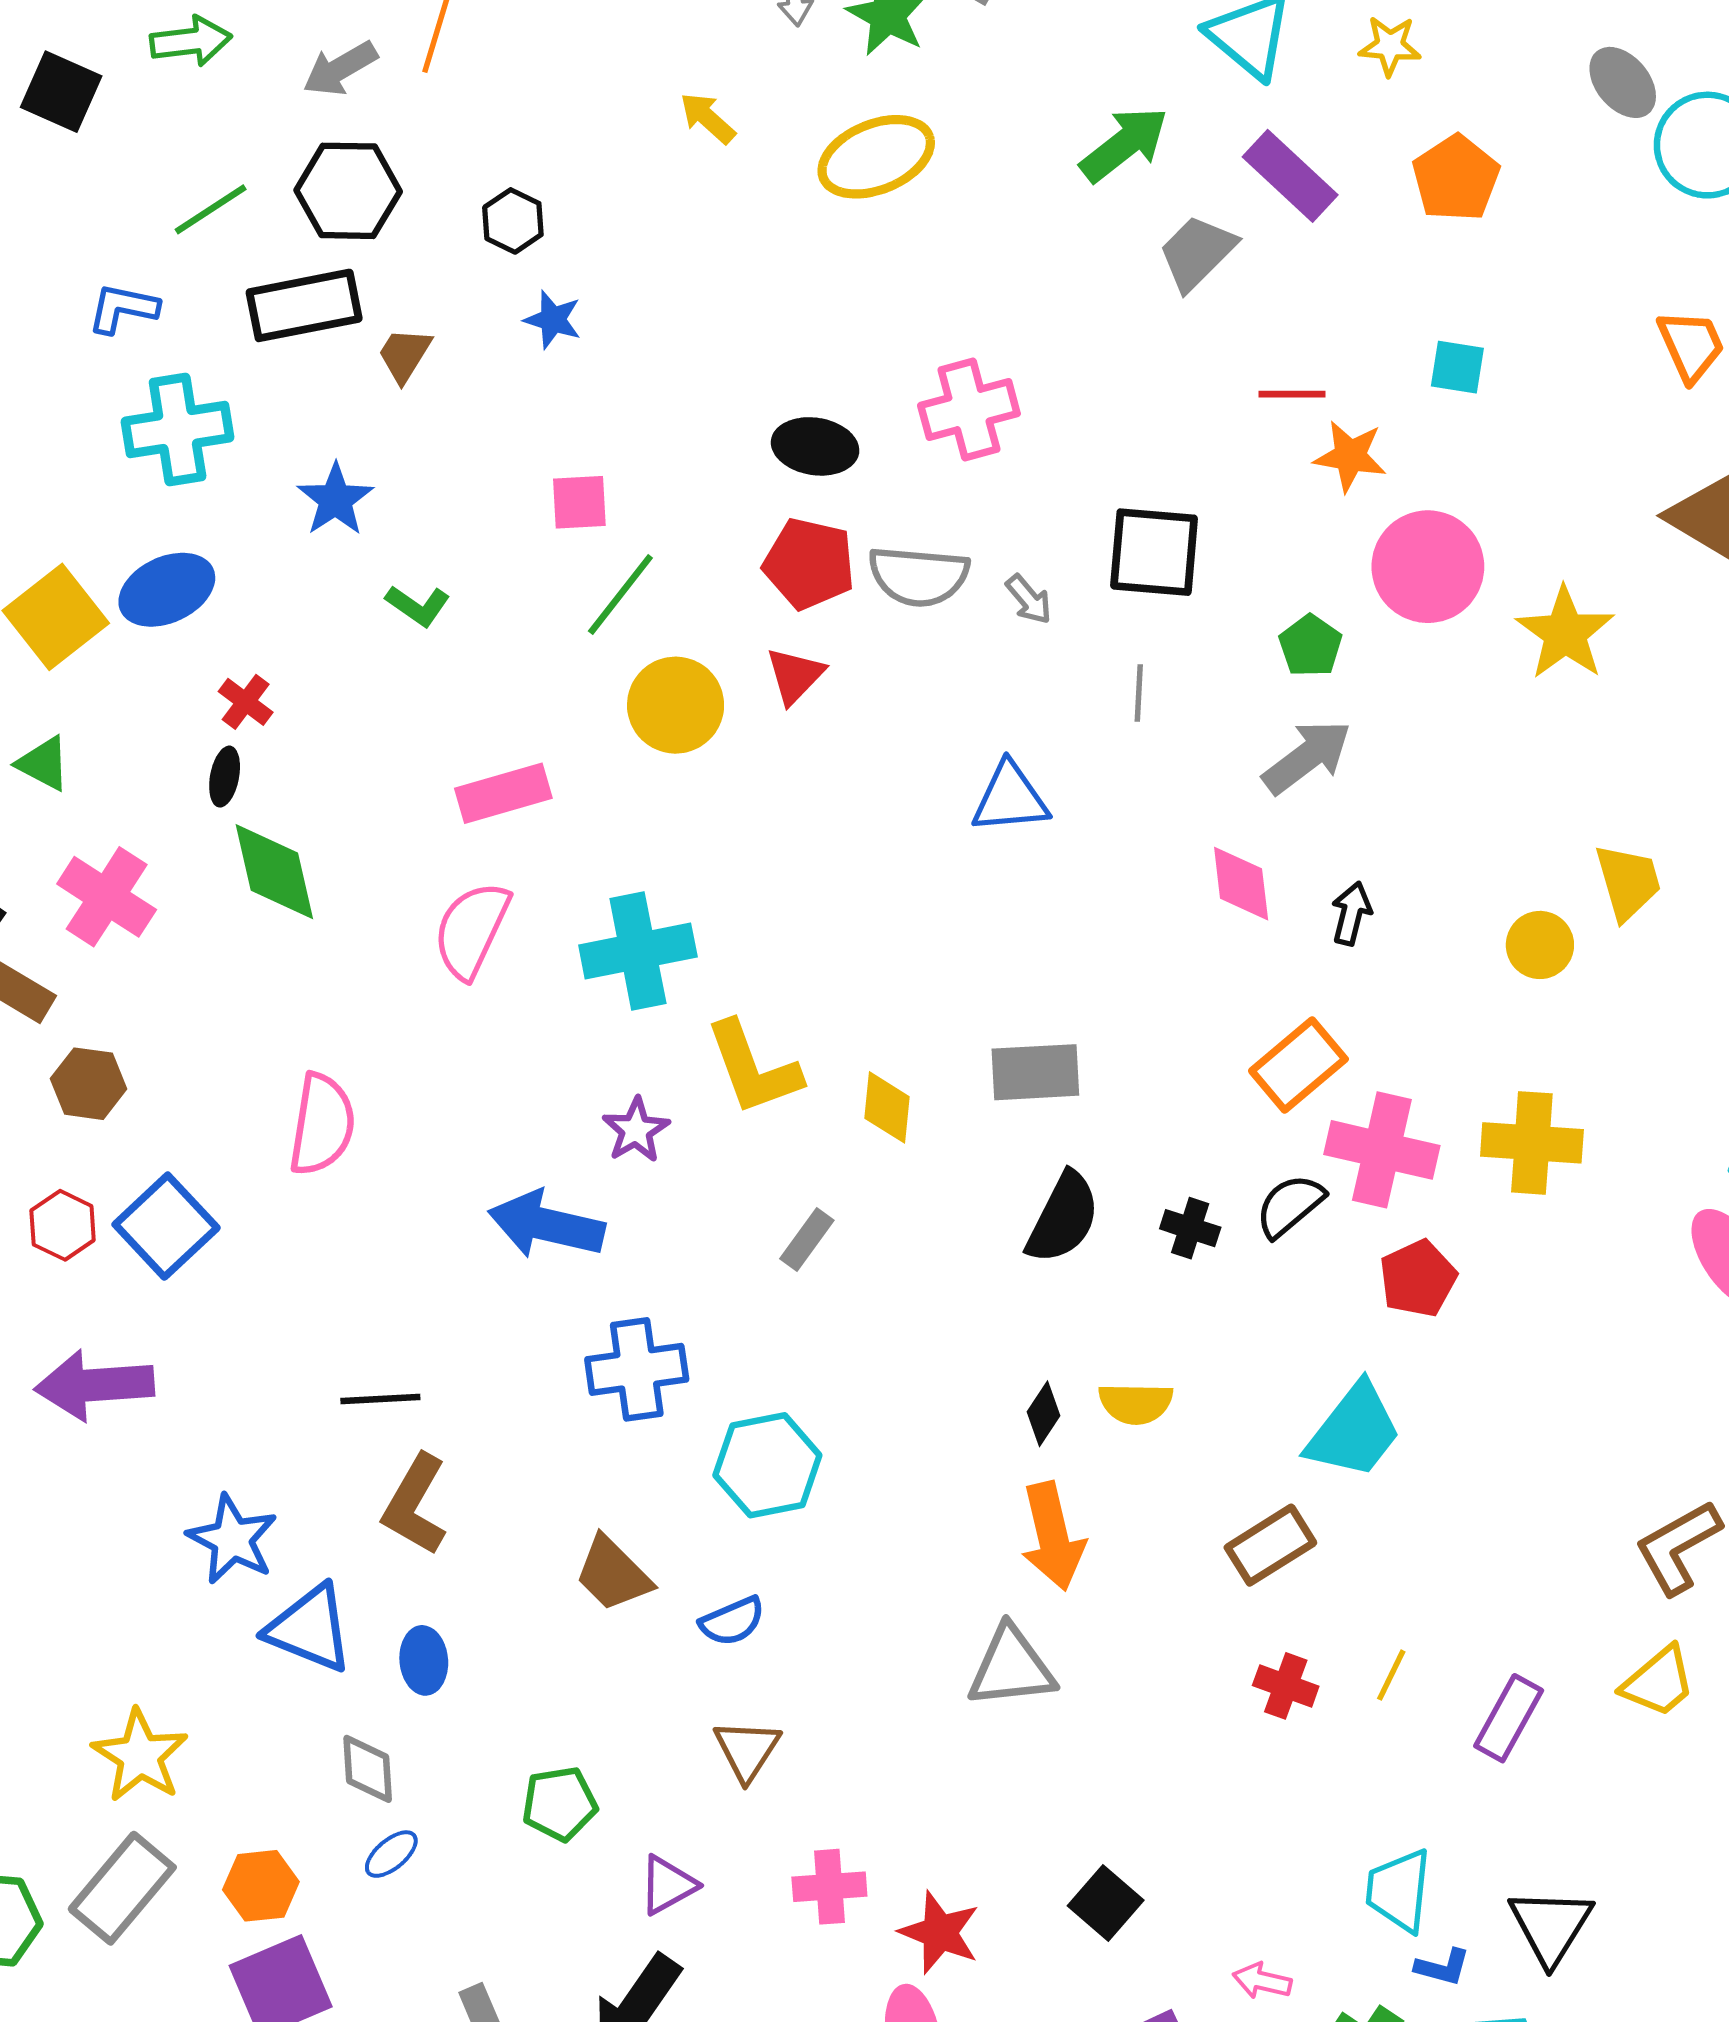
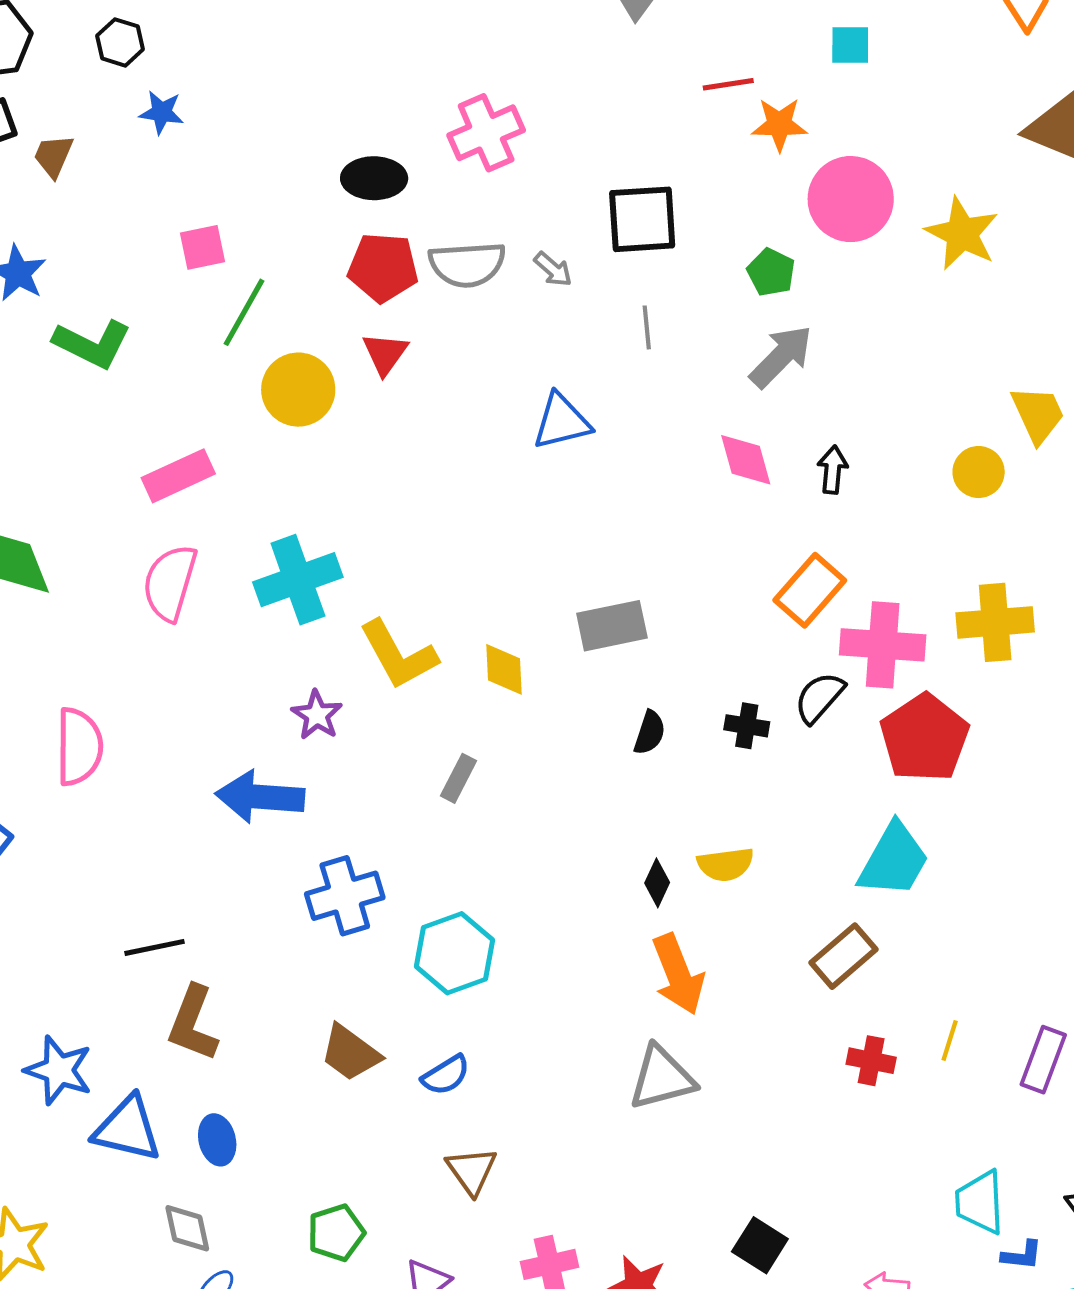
green L-shape: (418, 606) -> (92, 344), size x1.6
black semicircle: (1063, 1218) -> (650, 733), size x0.6
red pentagon: (1418, 1278) -> (925, 738), size x1.5

